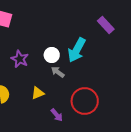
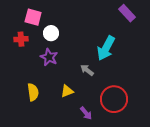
purple rectangle: (106, 25) -> (127, 13), moved
white circle: (52, 55) -> (51, 33), moved

